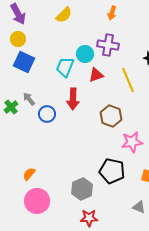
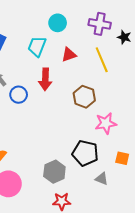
purple cross: (108, 45) -> (100, 24), moved
cyan circle: (85, 54) -> (58, 23), moved
gray triangle: (139, 207) -> (102, 179), moved

